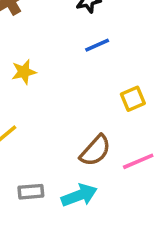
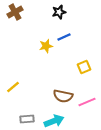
yellow star: (24, 72) -> (46, 46), moved
brown semicircle: (95, 151) -> (63, 96), turned 60

